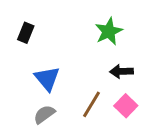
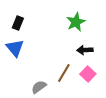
blue triangle: (47, 79) -> (15, 48), moved
gray semicircle: (44, 114) -> (39, 87), moved

